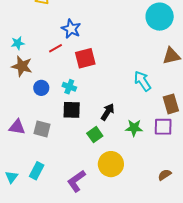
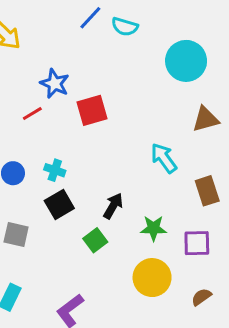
red square: (85, 58) -> (92, 110), moved
black square: (72, 110) -> (59, 205), turned -30
purple square: (163, 127) -> (197, 243), moved
yellow circle: (111, 164) -> (152, 278), moved

